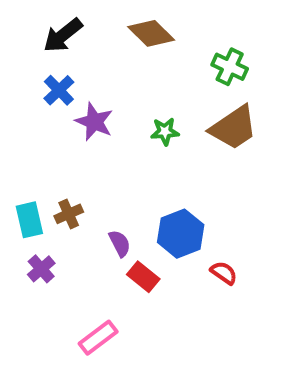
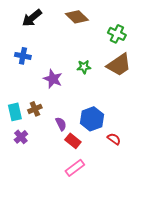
blue cross: (59, 90) -> (23, 56), moved, turned -35
purple star: (94, 122) -> (53, 79), moved
pink rectangle: (98, 338) -> (75, 168), moved

